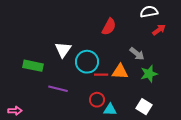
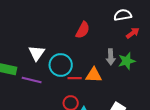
gray arrow: (137, 54) -> (111, 57), turned 49
green star: (149, 74) -> (127, 61), moved
purple line: (58, 89) -> (32, 80), moved

